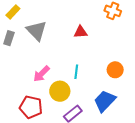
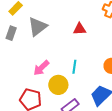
gray triangle: (36, 31) -> (38, 27), turned 35

